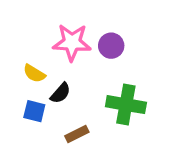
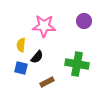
purple circle: (111, 46) -> (84, 21), moved
yellow semicircle: (34, 73) -> (21, 45), turned 64

